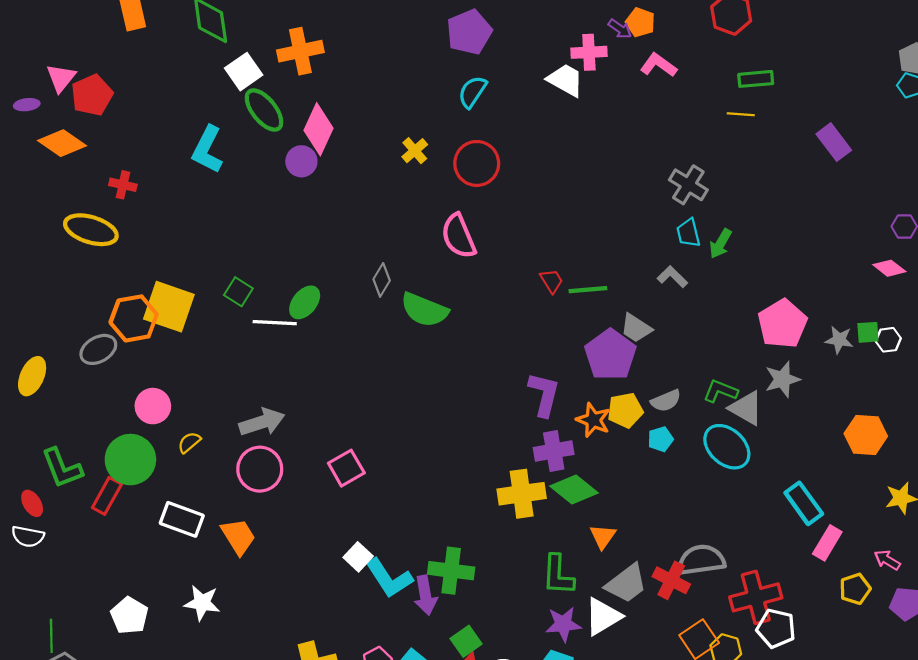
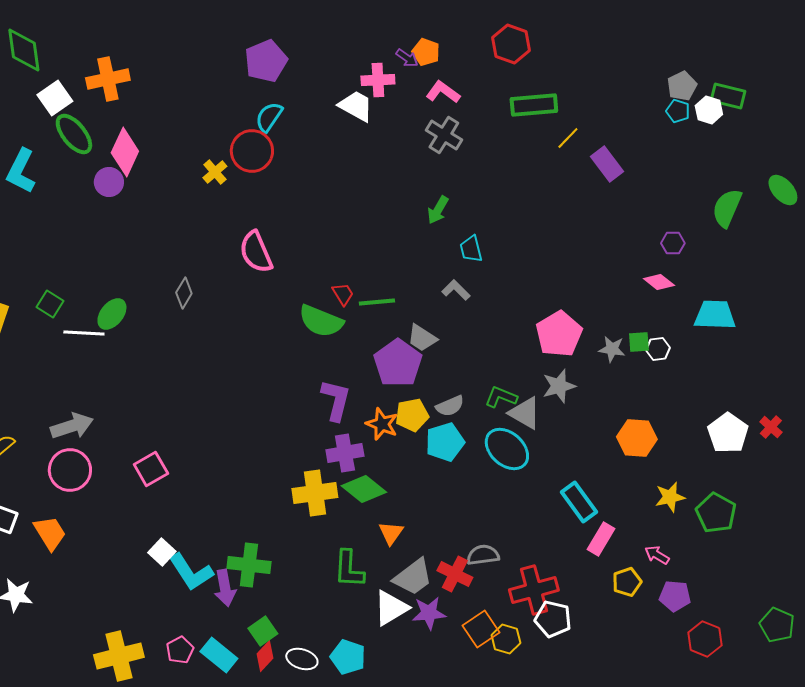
green rectangle: (756, 79) -> (534, 105), size x1.4
yellow line: (741, 114) -> (568, 138), moved, turned -50
red circle: (477, 163) -> (252, 151), moved
gray cross: (688, 185) -> (444, 135), moved
green arrow: (720, 244) -> (438, 210), moved
green semicircle: (424, 310) -> (321, 321), moved
cyan pentagon: (661, 439) -> (445, 442), size x1.6
gray semicircle: (701, 560) -> (483, 555), size x0.7
purple star: (563, 624) -> (429, 613), moved

